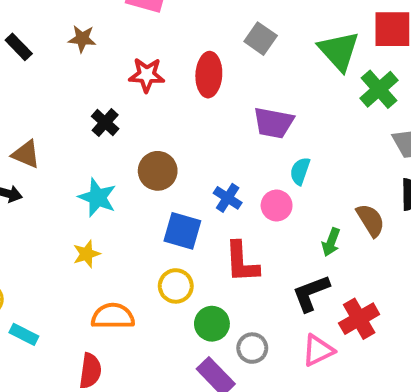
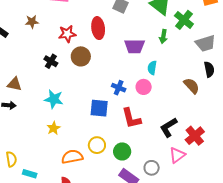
brown circle: (158, 171) -> (81, 56), moved
green arrow: (331, 242) -> (163, 36), moved
yellow circle: (176, 286) -> (97, 145), moved
gray circle: (252, 348) -> (152, 168), moved

